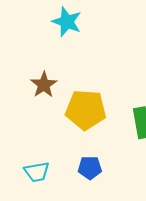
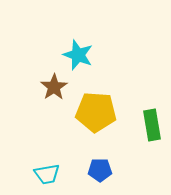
cyan star: (67, 22) -> (78, 55), moved

